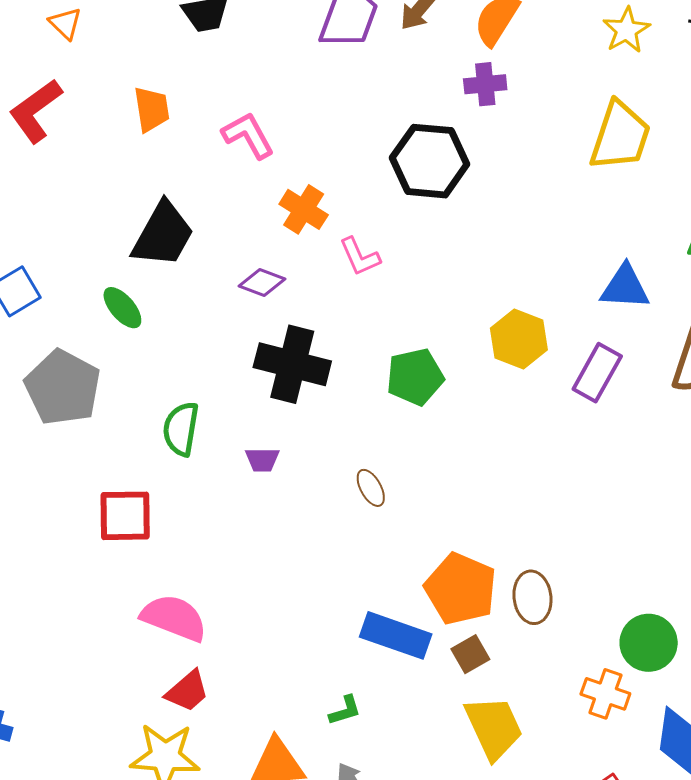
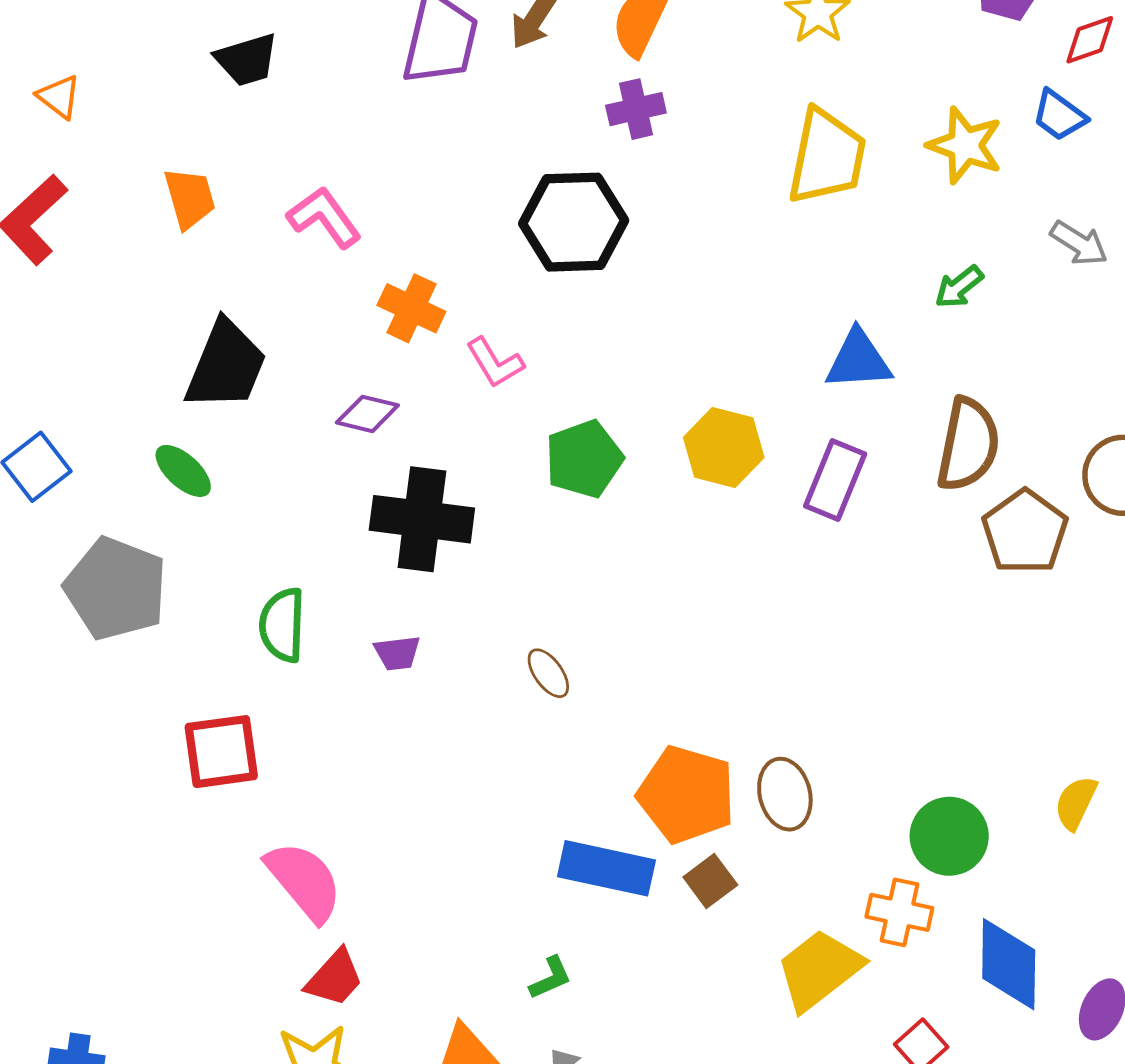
green pentagon: (415, 377) -> (584, 459), moved
pink semicircle: (174, 618) -> (304, 881), turned 36
yellow trapezoid: (494, 728) -> (819, 970), moved, turned -96

